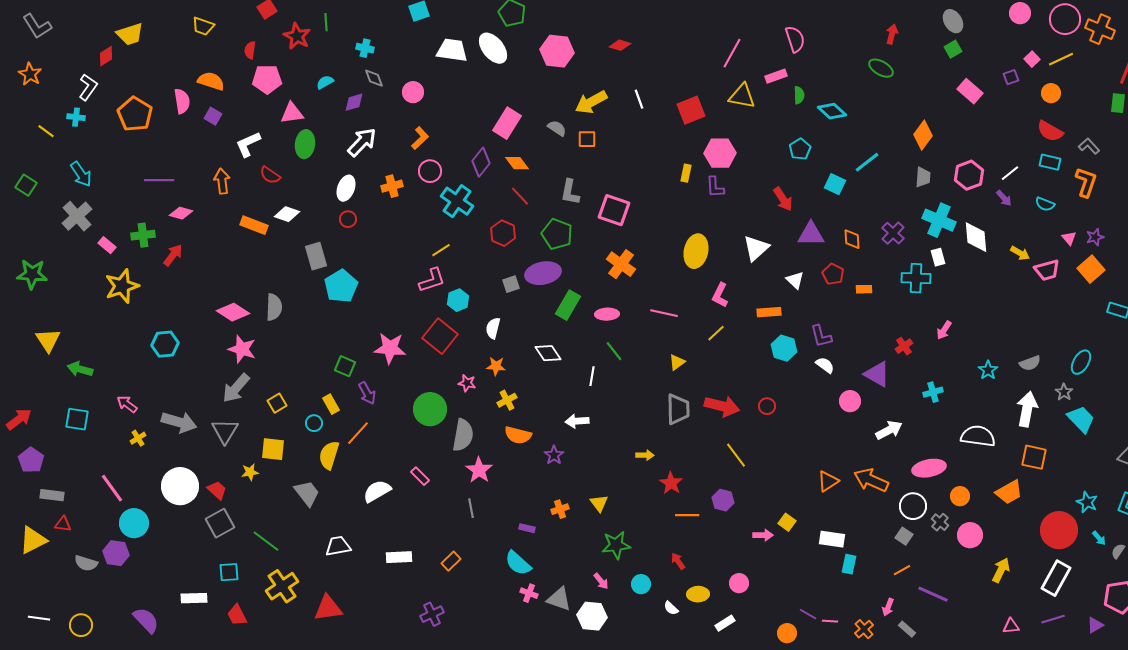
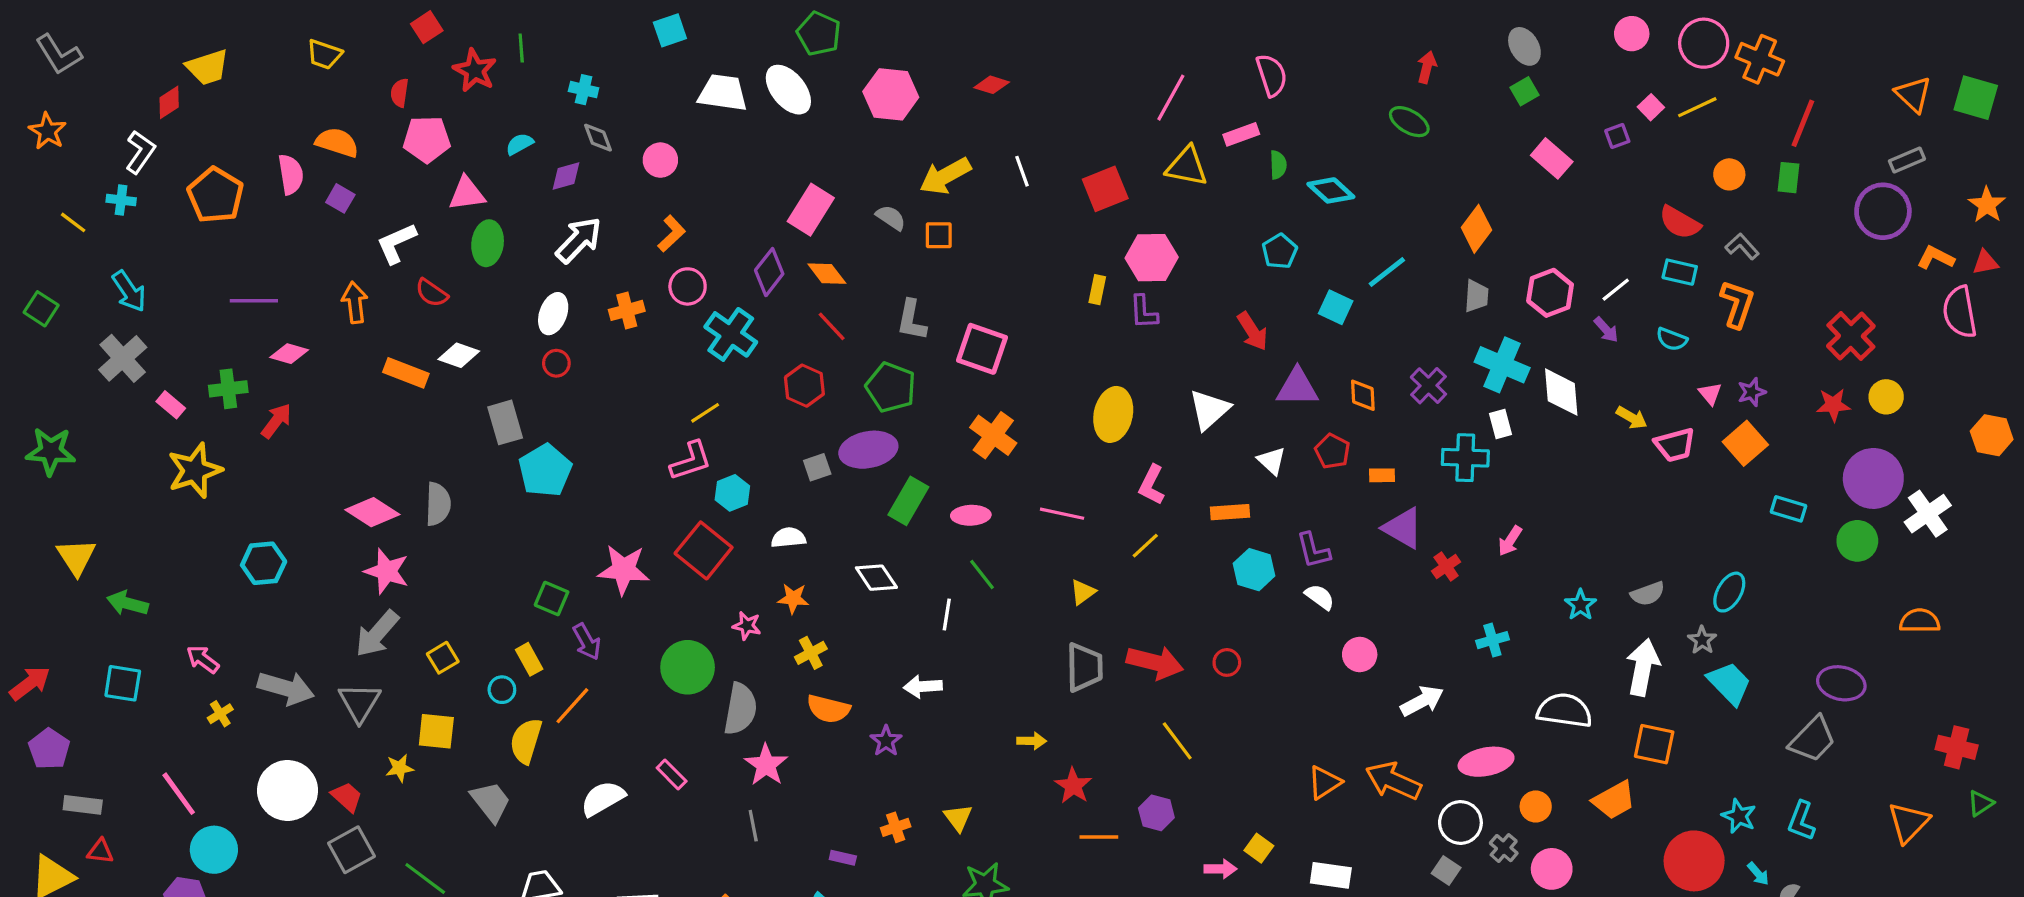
orange circle: (1051, 93) -> (1729, 174), moved
white semicircle: (493, 328) -> (788, 538), turned 70
purple triangle: (877, 374) -> (1403, 528), moved

